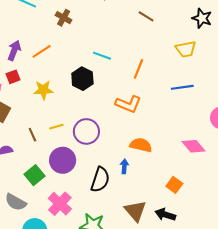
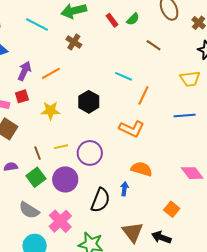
cyan line: (102, 56) -> (123, 76), moved
green square: (34, 175) -> (36, 177), moved
gray semicircle: (16, 202) -> (29, 210), moved

